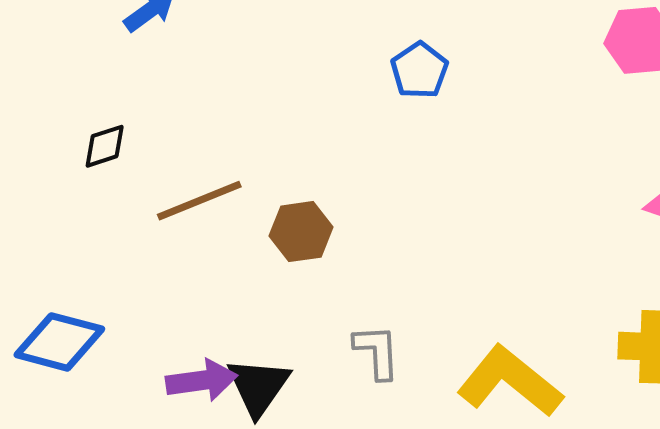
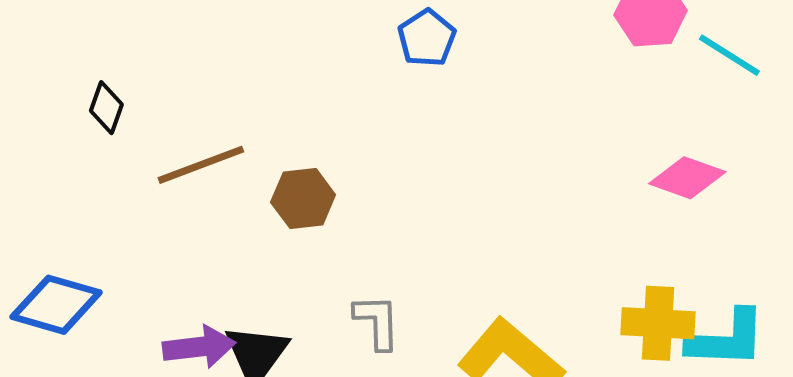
black diamond: (105, 146) -> (106, 108), turned -54

